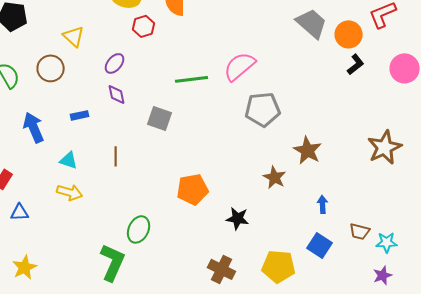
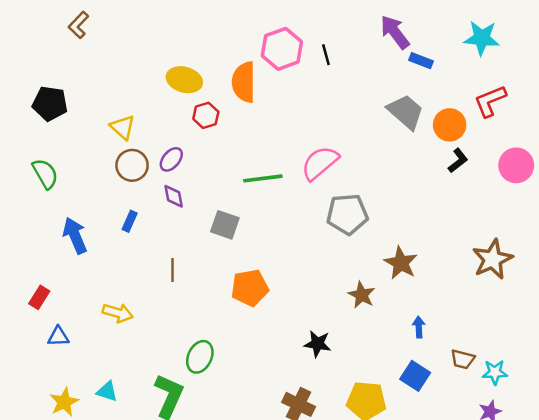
brown circle: (51, 68) -> (132, 165), moved
blue rectangle: (80, 115) -> (130, 221), turned -54
cyan triangle: (69, 160) -> (107, 391), moved
orange pentagon: (193, 189) -> (250, 288), moved

